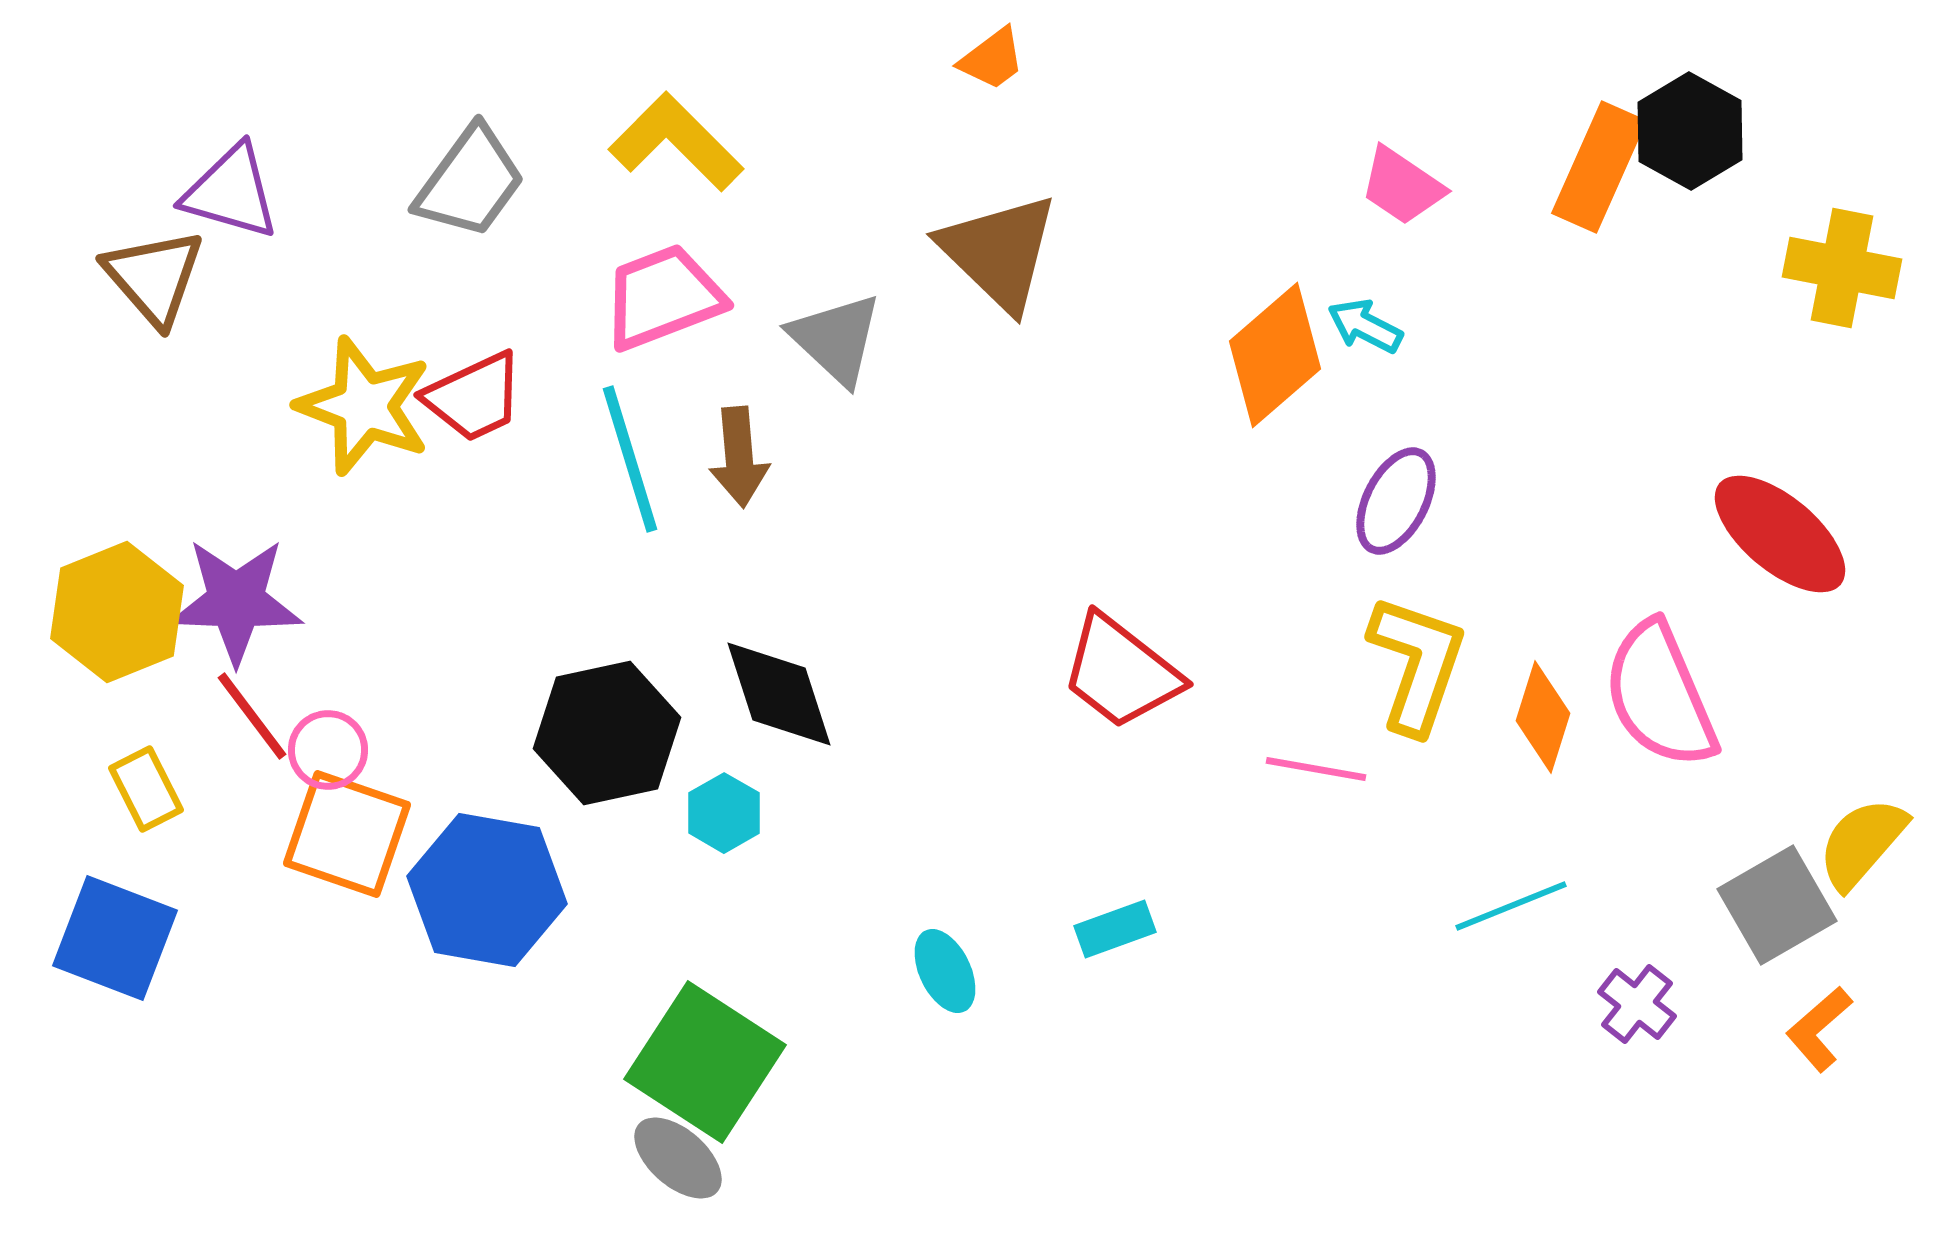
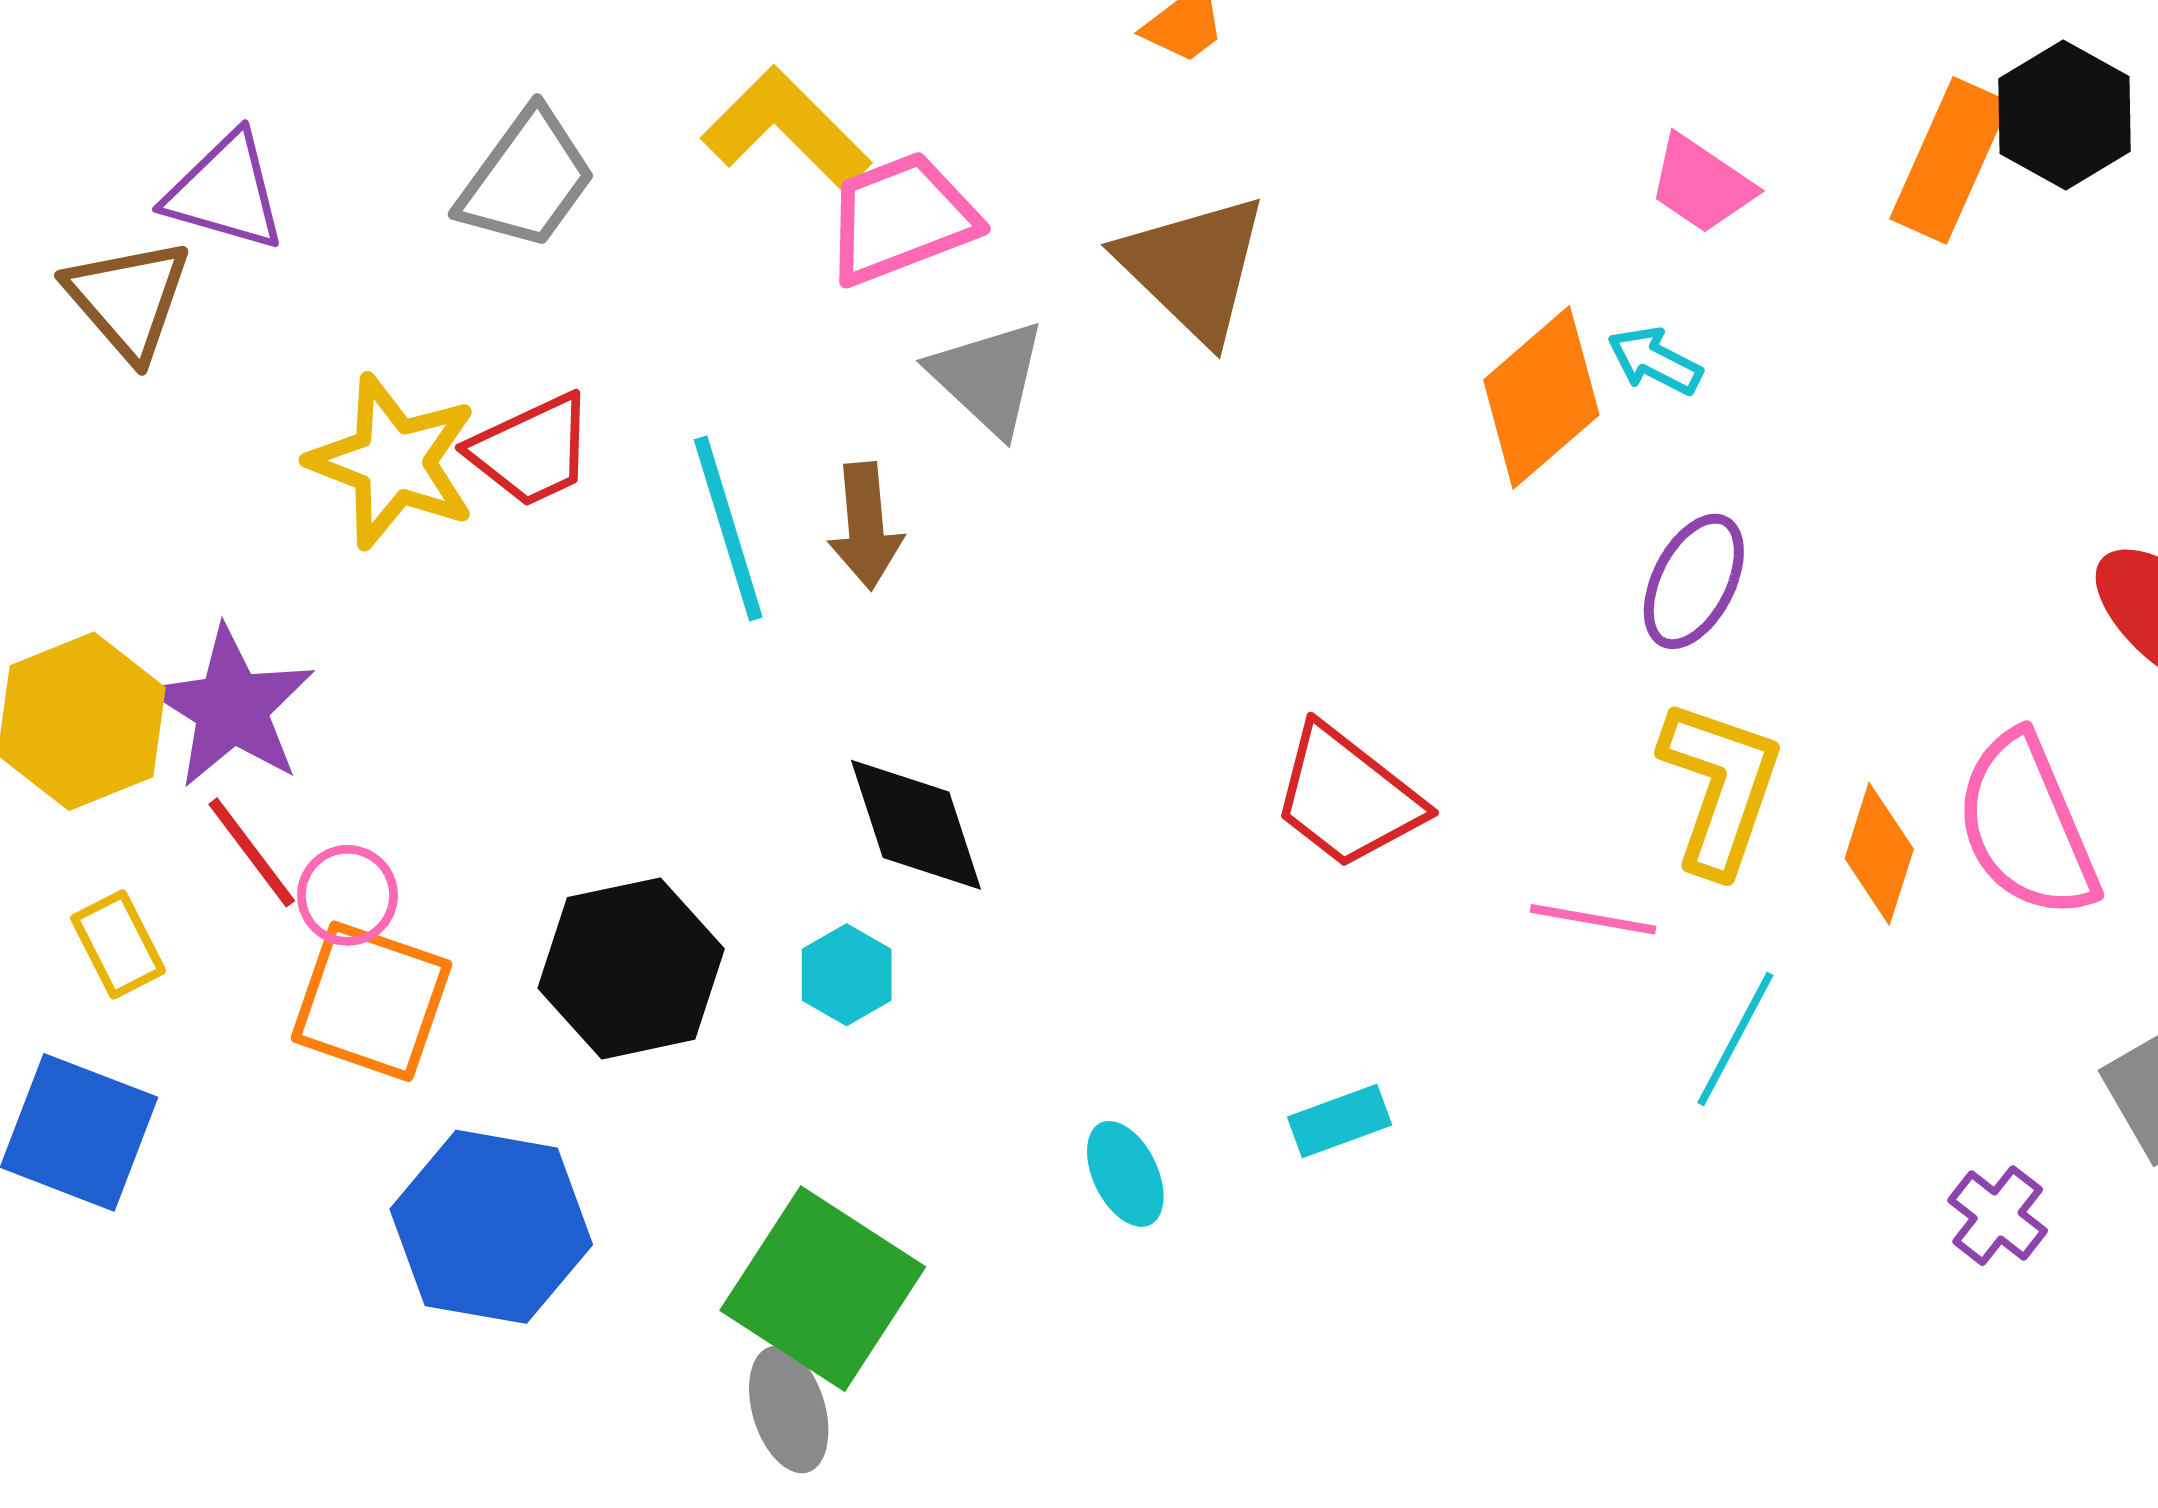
pink trapezoid: (663, 297) -> (901, 218), moved
purple star: (236, 601) -> (232, 707), turned 30
black hexagon: (607, 733) -> (631, 968), moved
blue hexagon: (487, 890) -> (491, 1227), moved
cyan line: (1511, 906) -> (1735, 1039), moved, turned -40
gray ellipse: (678, 1158) -> (789, 1410), turned 32

